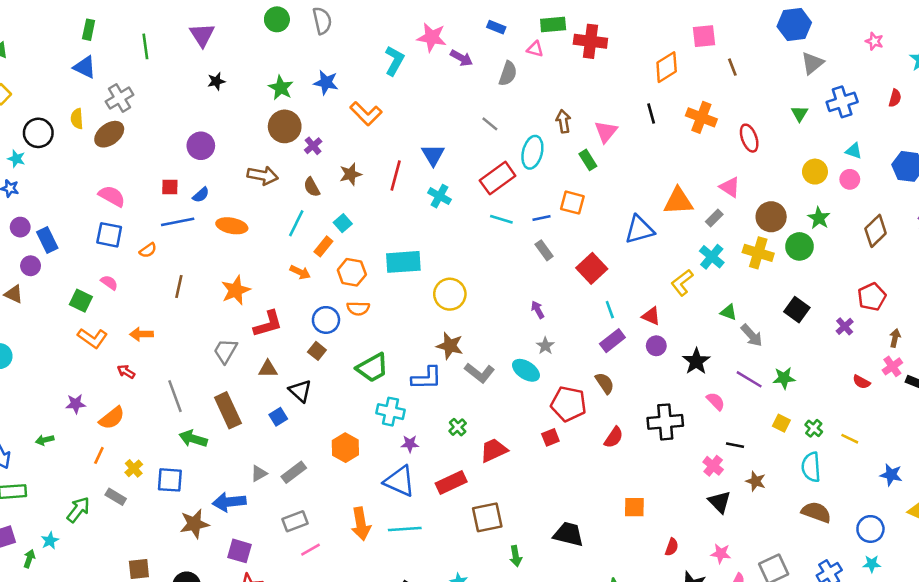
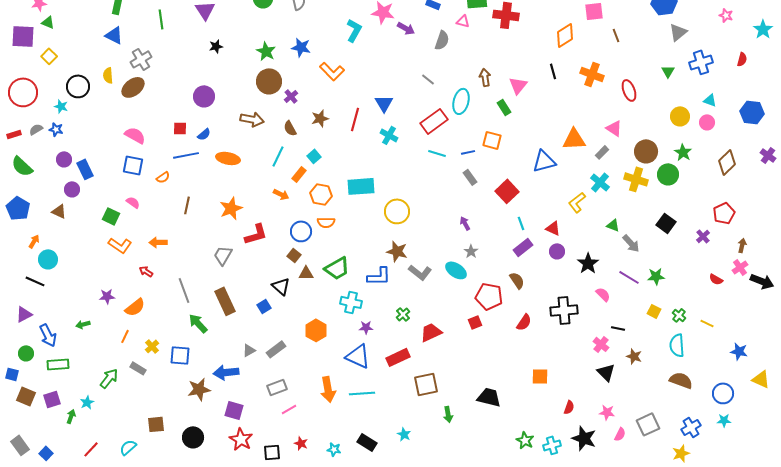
brown triangle: (268, 369) -> (306, 273), moved
green arrow: (193, 439) -> (198, 323), turned 30

